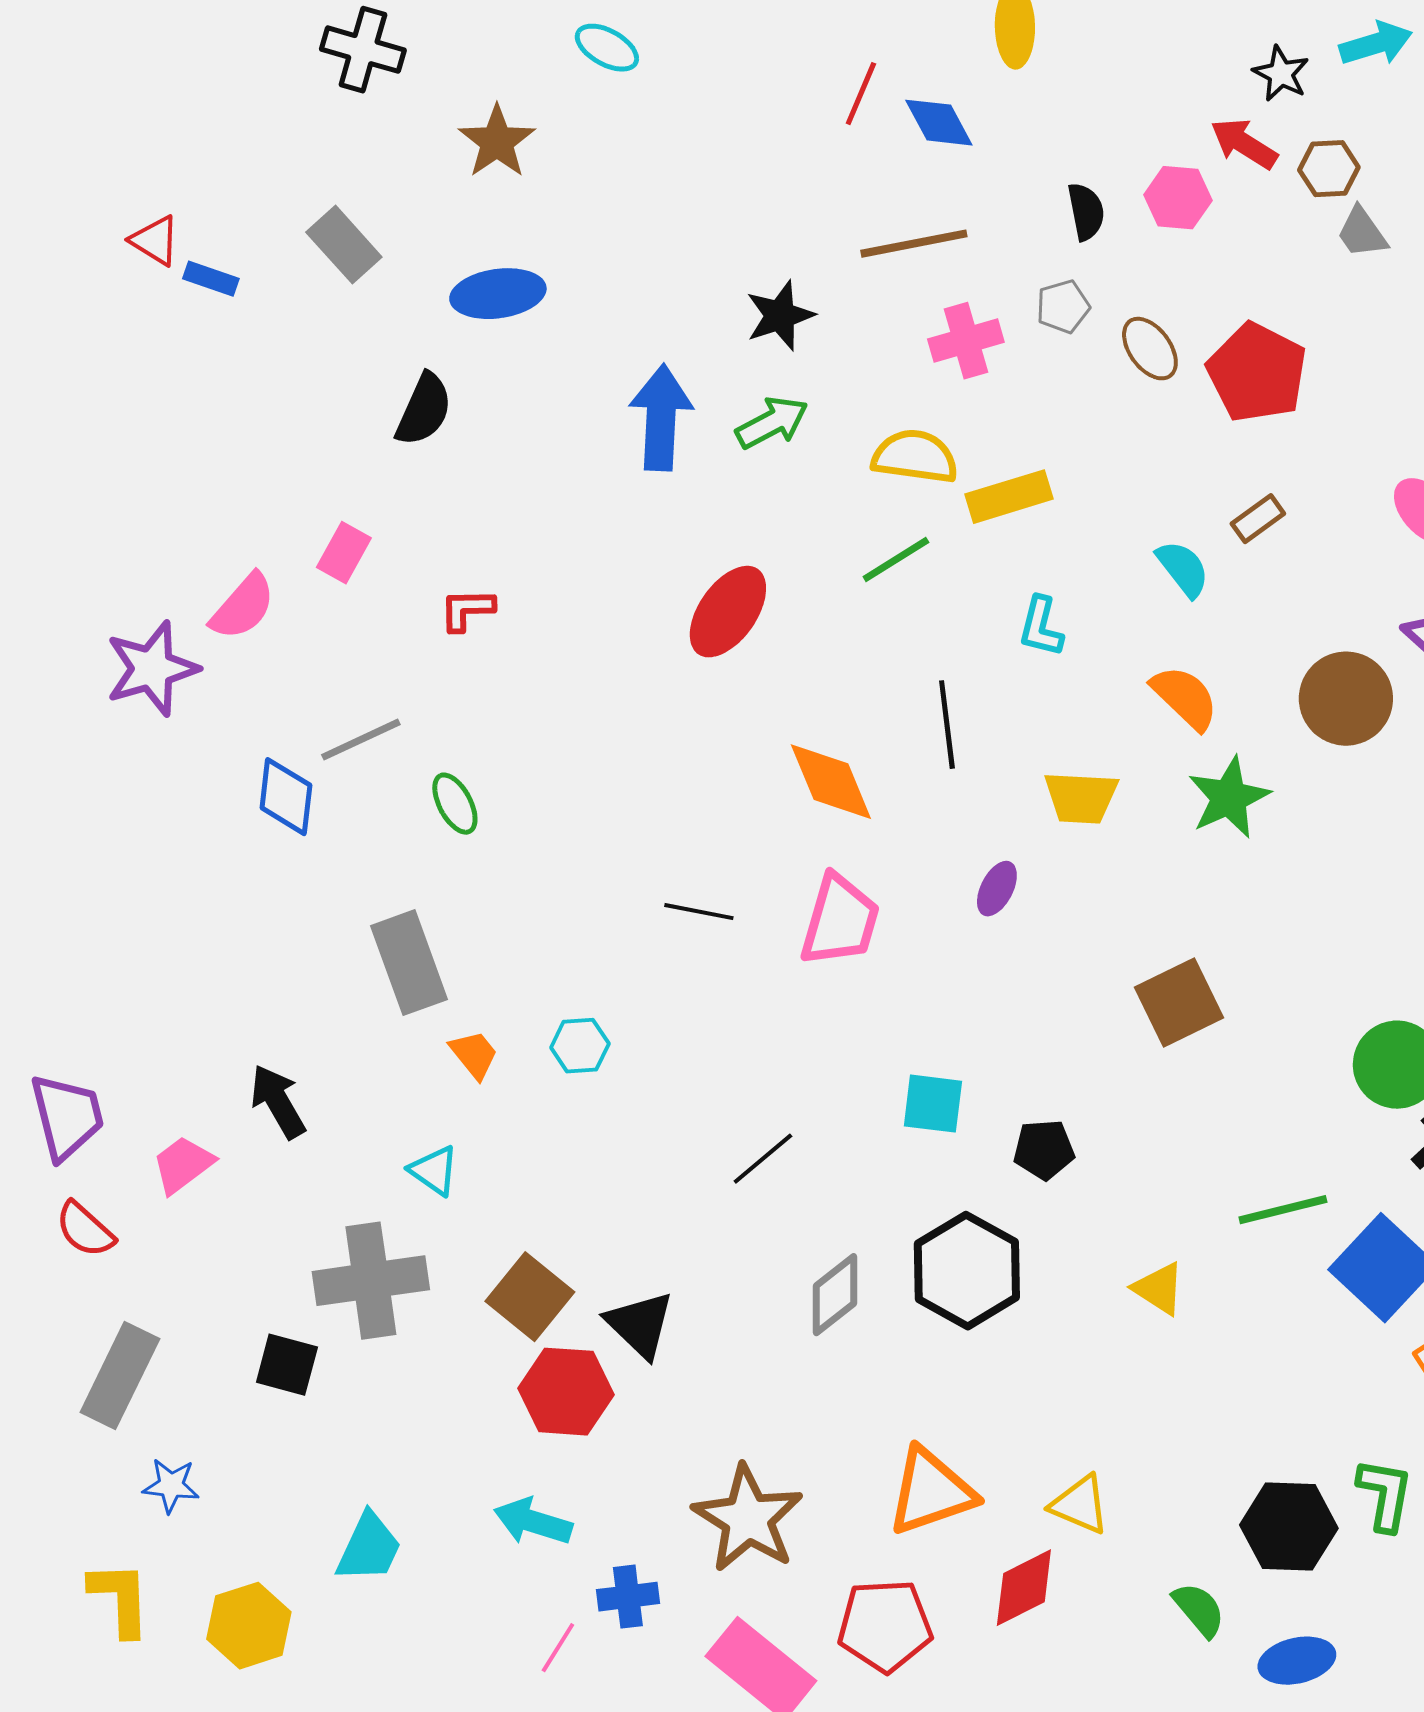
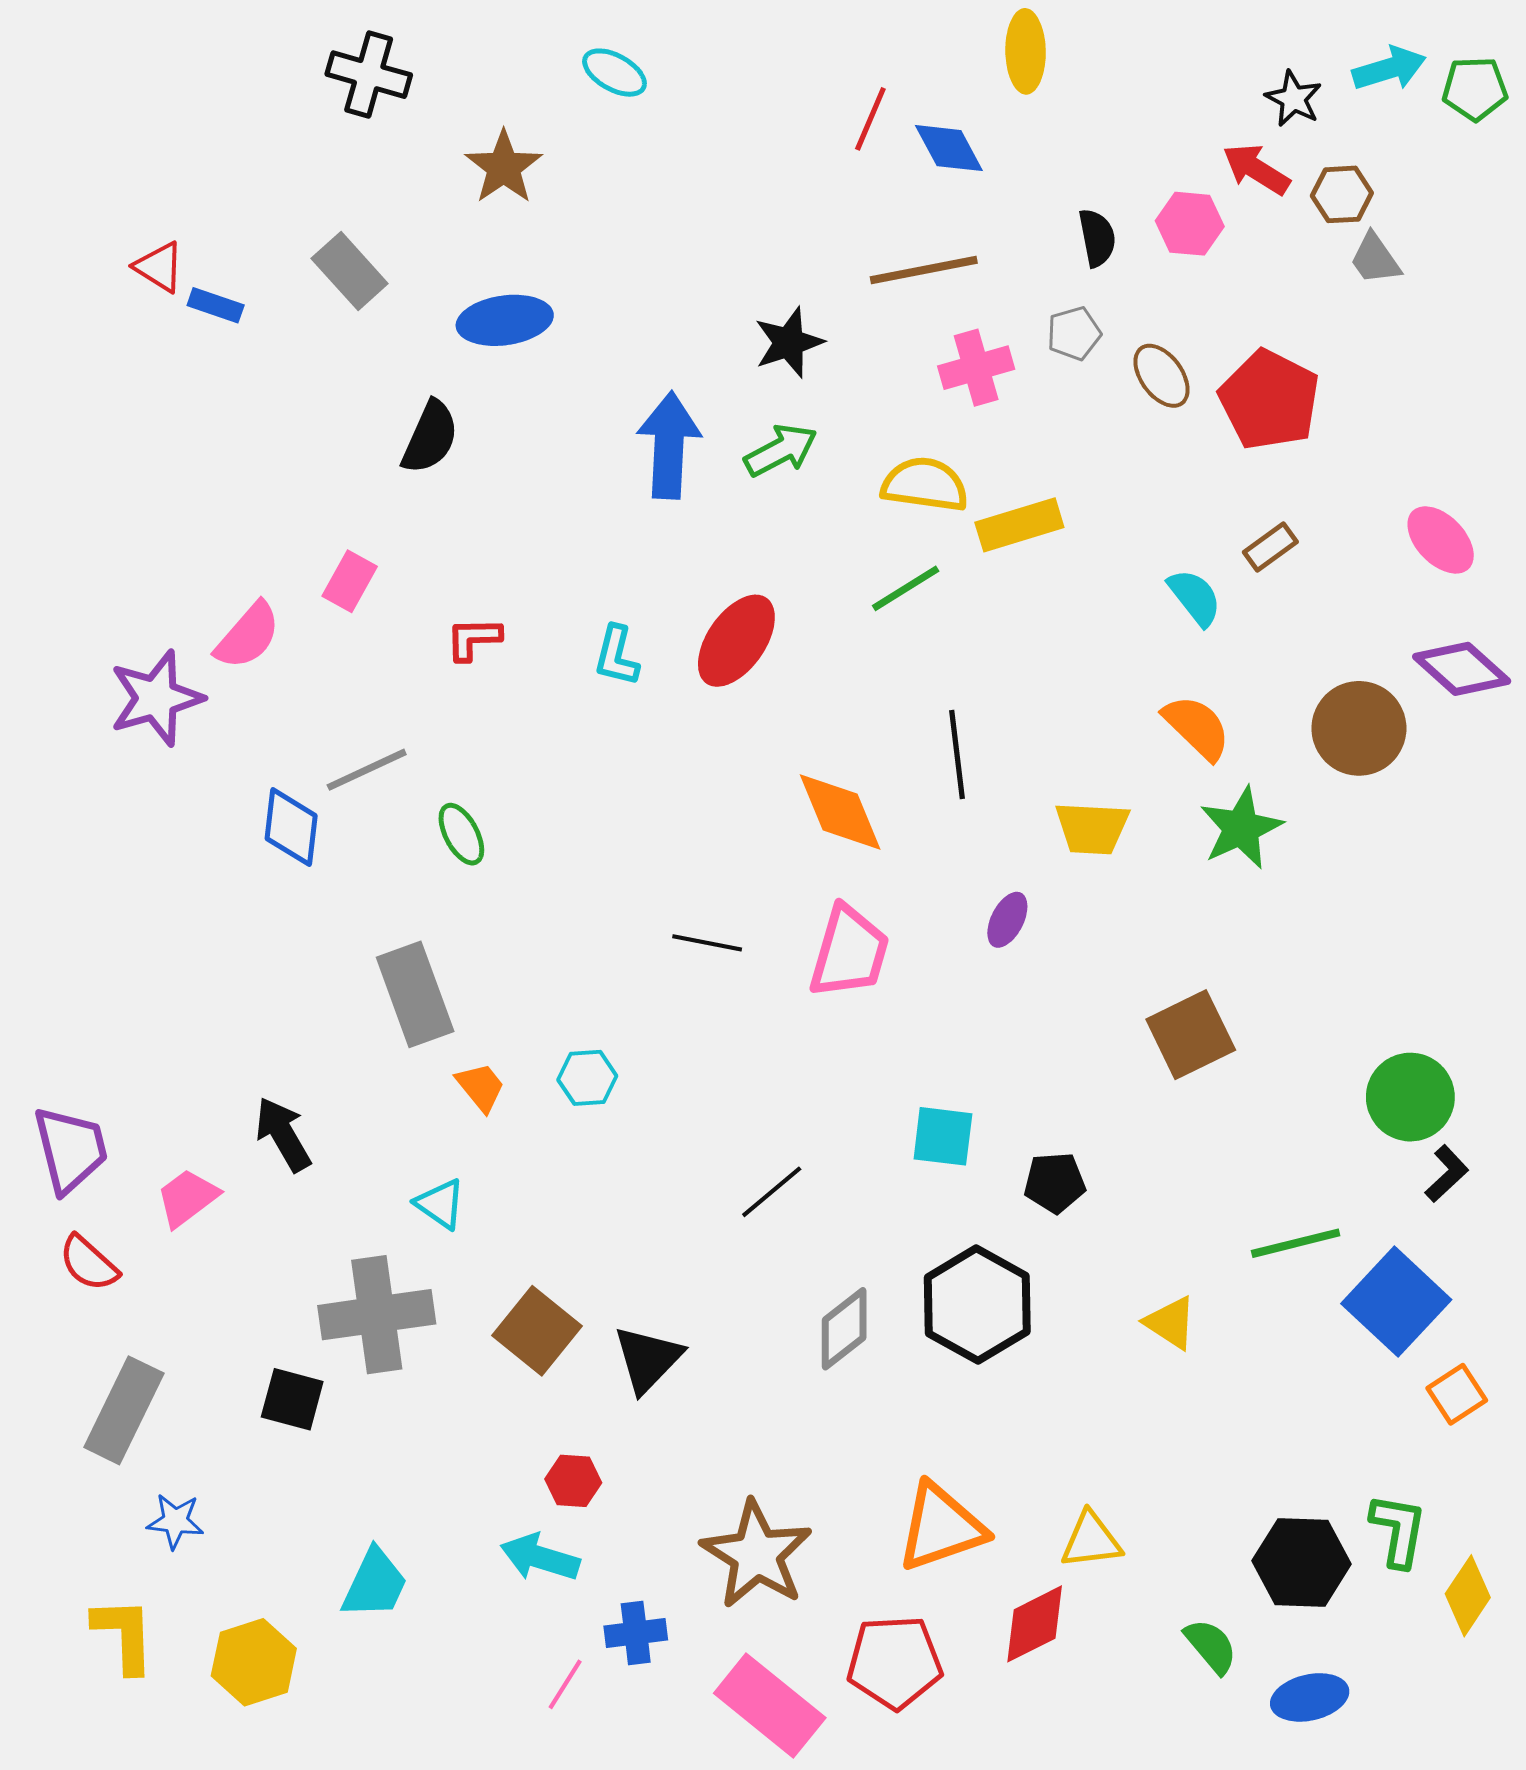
cyan L-shape: (1041, 627) -> (617, 656), moved
black triangle: (640, 1325) -> (648, 1359), turned 30
red hexagon: (566, 1392) -> (573, 1481), moved, size x0.6
yellow triangle: (1080, 1505) -> (1091, 1540), turned -30

